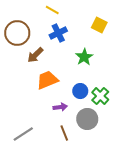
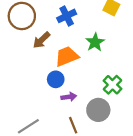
orange trapezoid: (47, 80) -> (67, 56), moved
blue circle: (80, 91) -> (56, 79), moved

